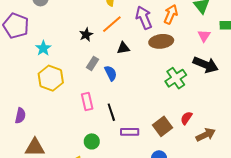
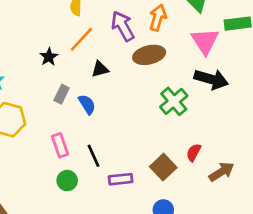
pink triangle: (204, 36) -> (205, 41), size x1.6
green circle: (92, 141) -> (67, 181), moved

